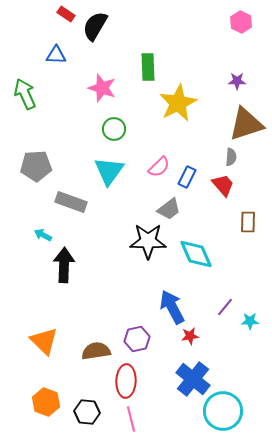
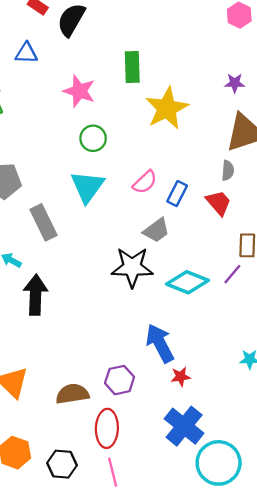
gray rectangle: (71, 202) -> (44, 222), turned 44
cyan diamond: (196, 254) -> (187, 282), turned -45
purple line: (225, 307) -> (232, 274), moved

